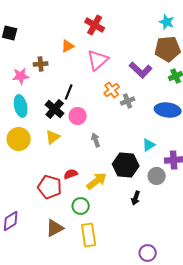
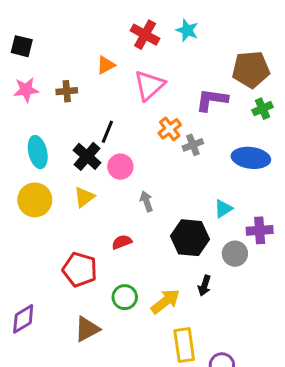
cyan star: (167, 22) -> (187, 30), moved
purple L-shape: (141, 70) -> (212, 100), turned 145
pink star: (21, 76) -> (26, 90), moved
red semicircle: (71, 174) -> (122, 242), moved
yellow arrow: (97, 181) -> (165, 301), moved
yellow rectangle: (89, 235) -> (184, 345), moved

